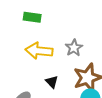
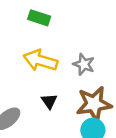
gray star: (74, 48) -> (84, 64), turned -30

